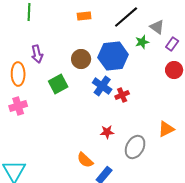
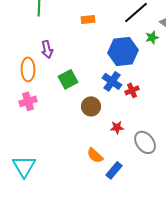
orange rectangle: (84, 16) -> (88, 19), moved
brown circle: (81, 59) -> (91, 106), moved
gray ellipse: (135, 147) -> (145, 142), turned -65

